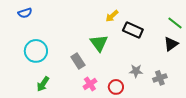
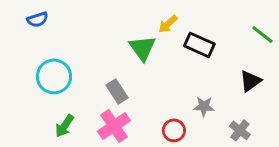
green triangle: (99, 43) -> (142, 48), moved
black triangle: (171, 44) -> (250, 81), moved
gray cross: (160, 78) -> (240, 130), moved, turned -32
pink cross: (90, 84) -> (114, 126), moved, size x1.5

